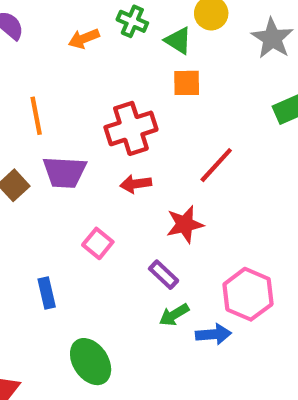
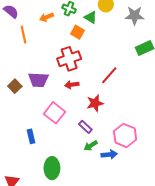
gray star: (272, 38) -> (135, 16), turned -30
orange square: (187, 83) -> (77, 32), moved, turned 32
orange line: (36, 116) -> (24, 35), moved
pink square: (98, 243) -> (55, 113), size x1.5
green ellipse: (91, 362) -> (52, 168), turned 35

